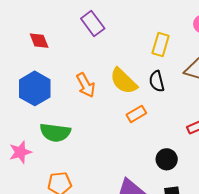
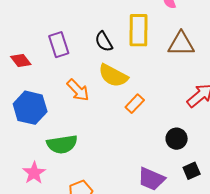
purple rectangle: (93, 23) -> (59, 45), moved, turned 35
yellow rectangle: (161, 45) -> (138, 30), size x1.4
black semicircle: (157, 81) -> (104, 42), moved

